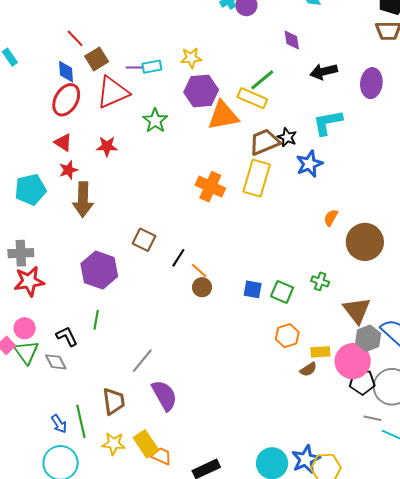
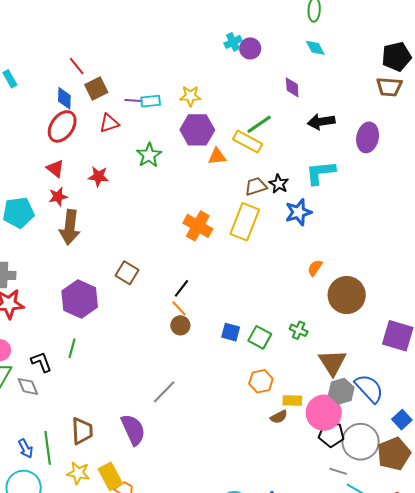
red triangle: (113, 92) -> (109, 123), size x0.6
orange triangle: (223, 116) -> (217, 156), size x0.6
brown trapezoid: (264, 142) -> (256, 186), size x0.7
black line: (178, 258) -> (181, 288), moved
gray line: (142, 361) -> (164, 392), moved

